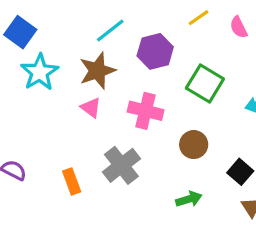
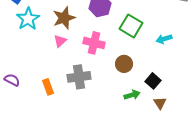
pink triangle: (91, 108) -> (60, 41), turned 40
gray cross: (121, 165) -> (79, 77), turned 30
green arrow: (189, 199) -> (132, 95), moved

